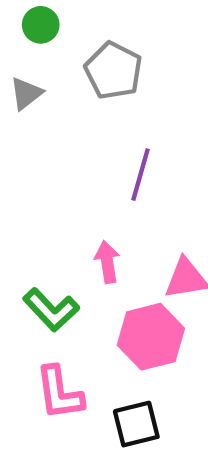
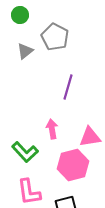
gray triangle: (26, 93) -> (25, 51), moved

